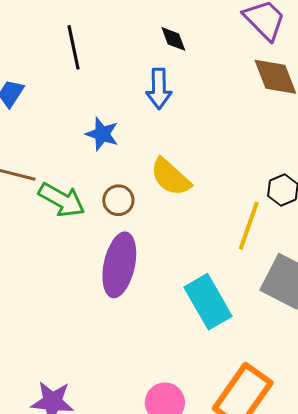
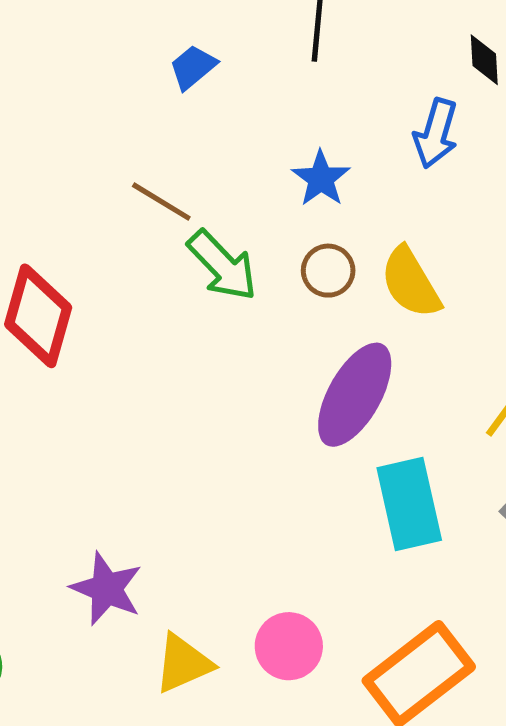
brown circle: (118, 200) -> (328, 271), moved
purple ellipse: (119, 265) -> (355, 395), moved

